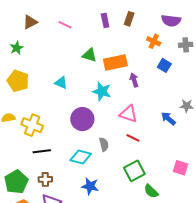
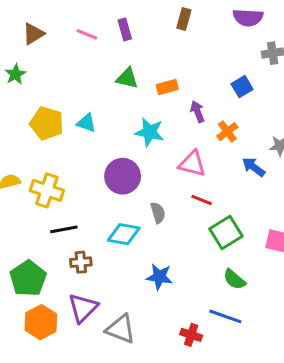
purple rectangle: (105, 20) -> (125, 29), moved
orange cross: (154, 41) -> (227, 132), moved, turned 32
orange rectangle: (115, 63) -> (167, 87), size x0.6
blue square: (164, 65) -> (242, 87), turned 32
yellow pentagon: (18, 81) -> (47, 123), moved
green square: (134, 171) -> (226, 232), moved
brown cross: (45, 179) -> (81, 262), moved
blue star: (90, 186) -> (159, 277), moved

